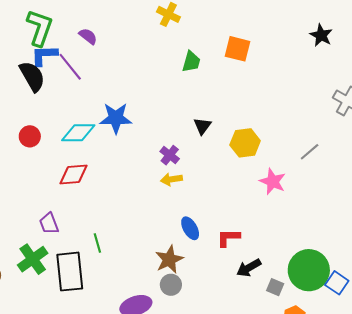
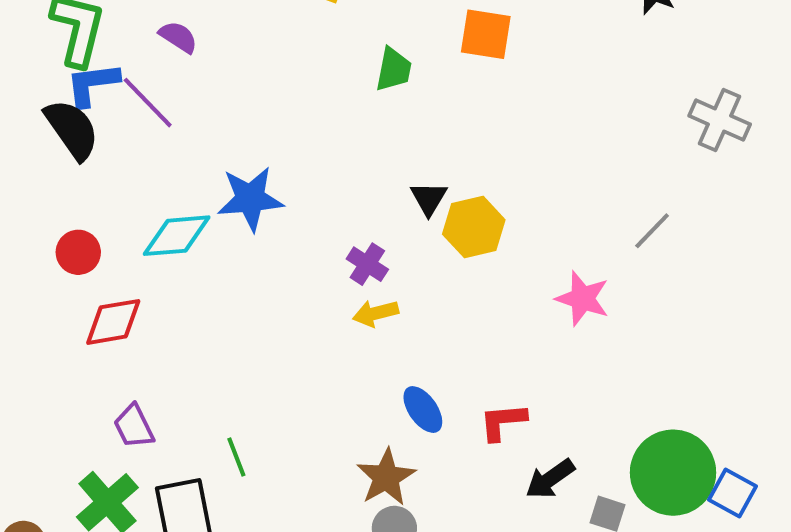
yellow hexagon: (245, 143) -> (474, 227), moved
red diamond: (73, 174) -> (113, 322), moved

